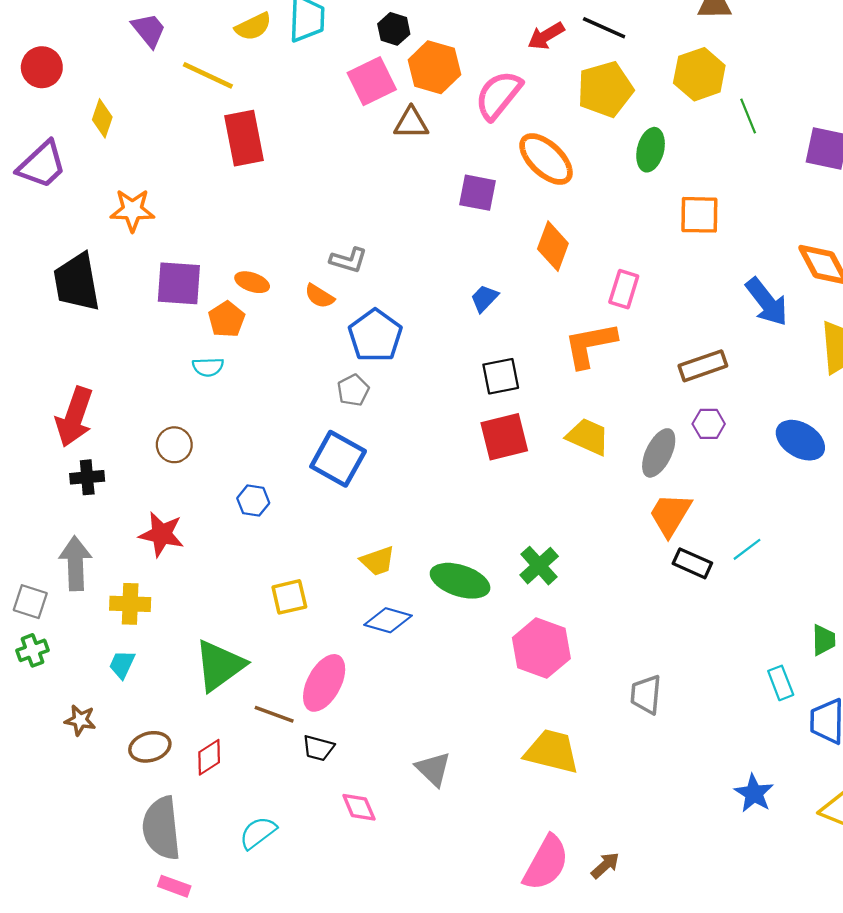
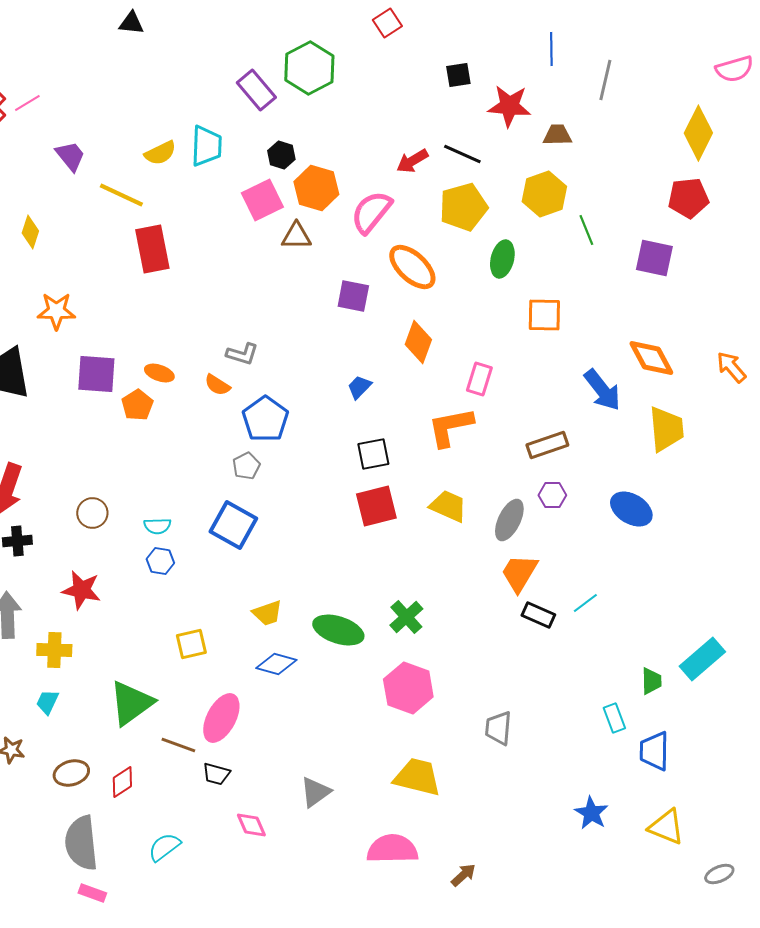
cyan semicircle: (208, 367) -> (157, 526), moved
gray triangle: (433, 769) -> (315, 792), turned 40
pink semicircle: (546, 863) -> (392, 849), moved, turned -120

